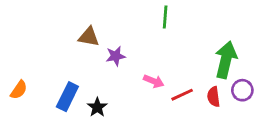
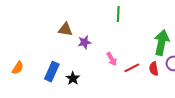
pink arrow: (154, 81) -> (112, 59), turned 40

